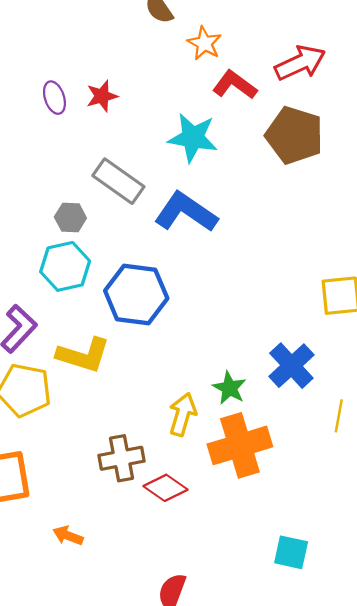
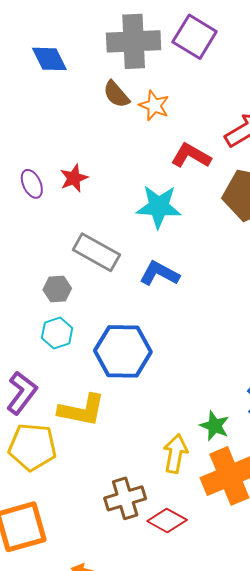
orange star: (204, 43) -> (154, 106), moved
blue L-shape: (186, 212) -> (159, 274), size x0.7
cyan hexagon: (65, 266) -> (57, 333), size x0.7

